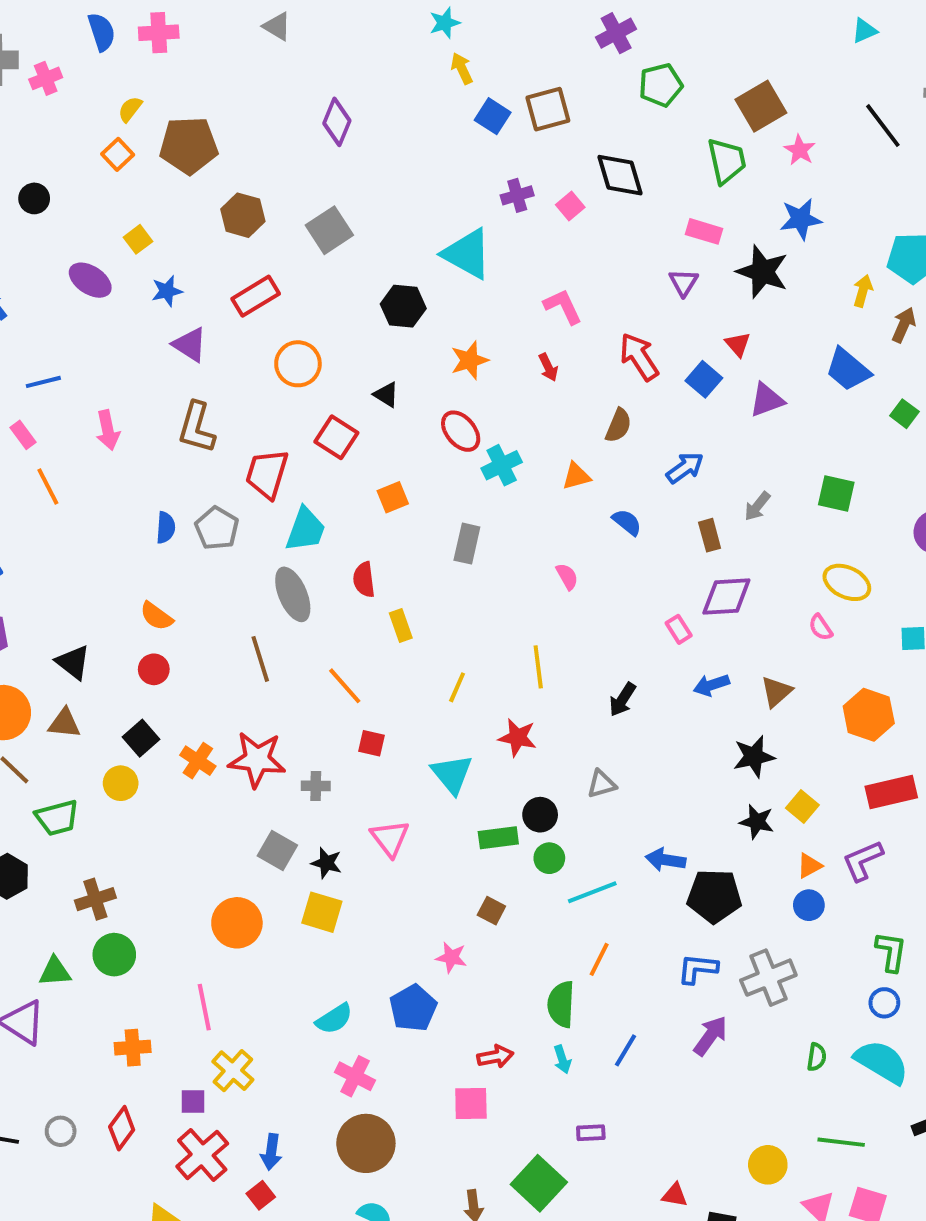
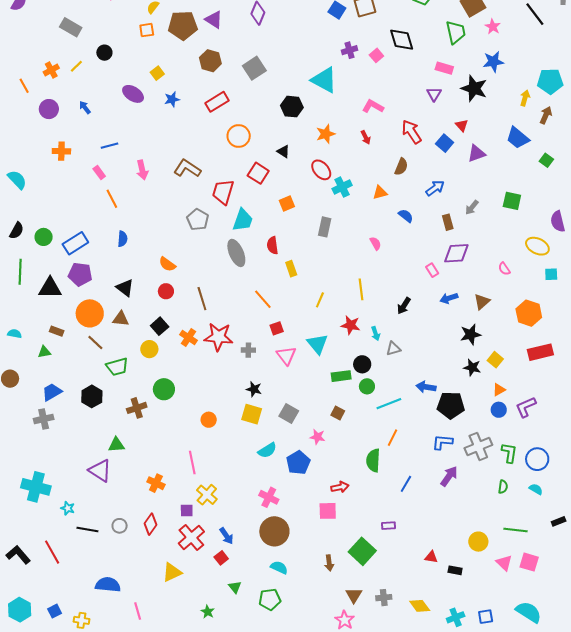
orange square: (118, 154) -> (147, 30), turned 35
pink L-shape: (563, 306) -> (373, 106), turned -35
purple triangle: (190, 345) -> (214, 20), moved
brown L-shape: (197, 427) -> (187, 168), turned 108
blue semicircle: (166, 528) -> (123, 239), moved
yellow ellipse: (847, 582) -> (537, 246), moved
brown line: (260, 659) -> (202, 299), moved
red square: (372, 743) -> (277, 328), turned -32
pink triangle: (390, 838) -> (286, 356), moved
gray square: (277, 850) -> (289, 414), moved
purple L-shape: (863, 861) -> (526, 407), moved
orange circle: (237, 923) -> (209, 420), size x0.6
green L-shape: (891, 952) -> (509, 453), moved
green circle: (114, 955) -> (164, 389), moved
blue circle: (884, 1003) -> (537, 459), size x1.5
cyan semicircle: (334, 1019) -> (267, 450), moved
orange cross: (133, 1048) -> (156, 483), turned 30
cyan arrow: (562, 1059) -> (376, 333), moved
cyan semicircle: (882, 1062) -> (536, 489), size x0.5
blue arrow: (271, 1152) -> (226, 536), turned -42

